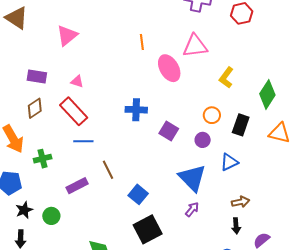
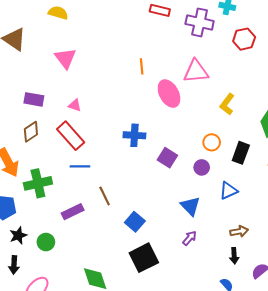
pink triangle: (67, 35) -> (65, 58), turned -30
green cross: (43, 159) -> (38, 183), size x1.5
blue triangle: (192, 178) -> (190, 206), size x0.7

